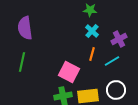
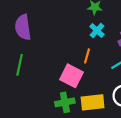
orange line: (92, 54) -> (87, 56), moved

